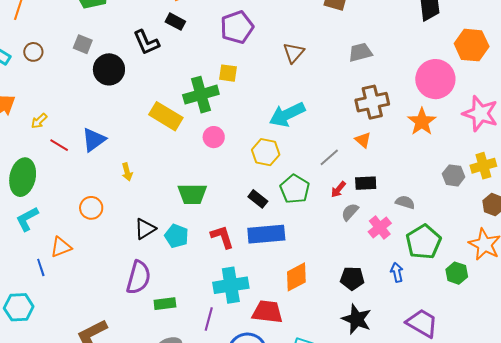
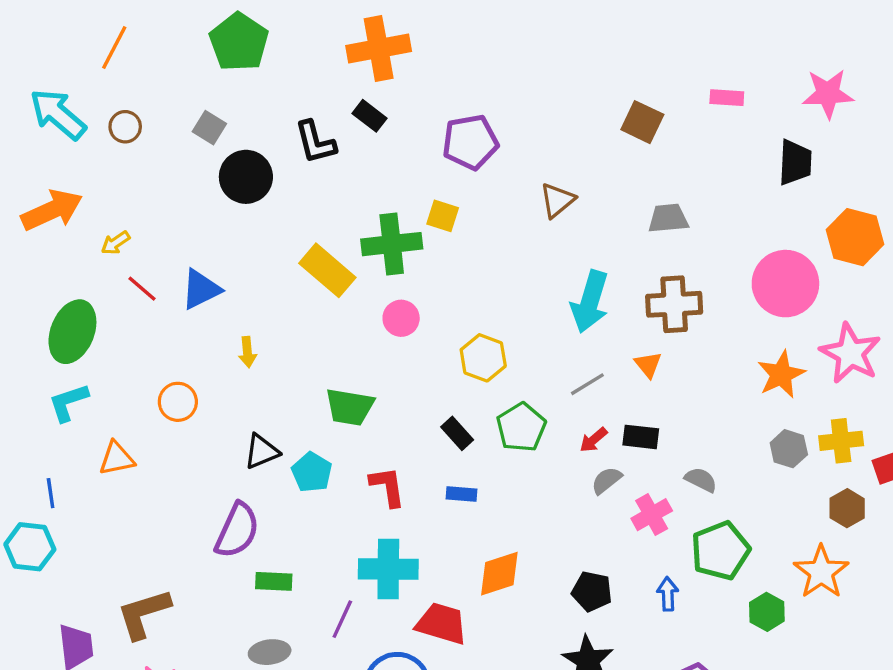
cyan arrow: (287, 114) -> (590, 302), moved, turned -57
orange star: (422, 122) -> (781, 374), moved
blue rectangle: (266, 234) -> (462, 494), size x0.5
blue line: (41, 267) -> (51, 493), moved

